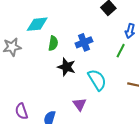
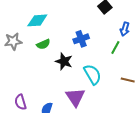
green semicircle: (53, 43) -> (43, 44), moved, turned 56
purple triangle: (79, 104) -> (75, 97), size x1.5

